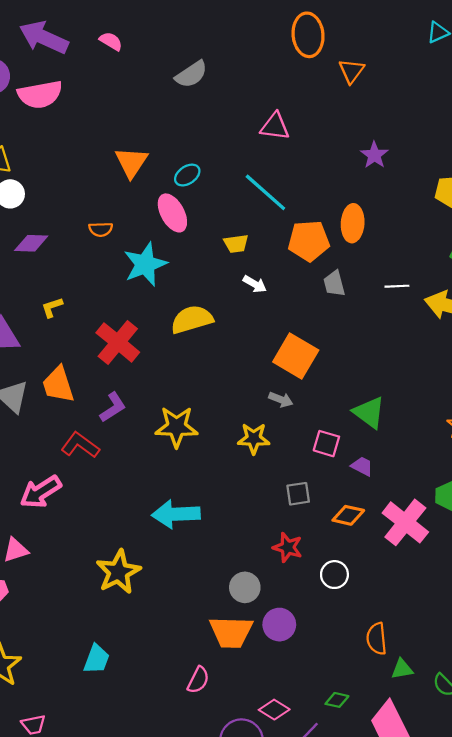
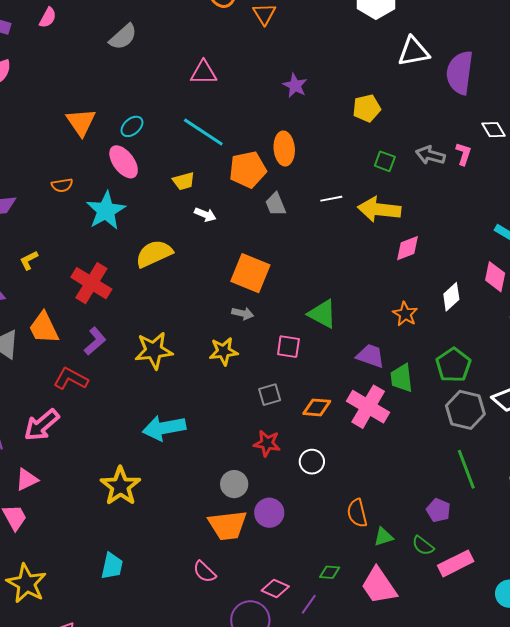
pink semicircle: (111, 41) -> (48, 18), turned 95
purple trapezoid: (362, 466) -> (370, 356), moved, size x1.4
pink semicircle: (198, 680) -> (204, 572), turned 115

